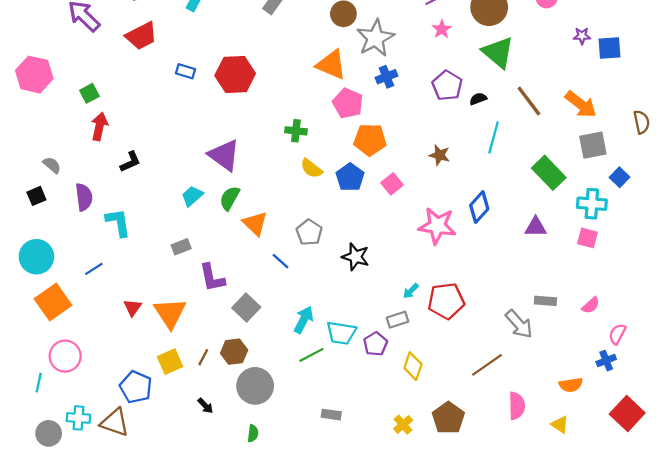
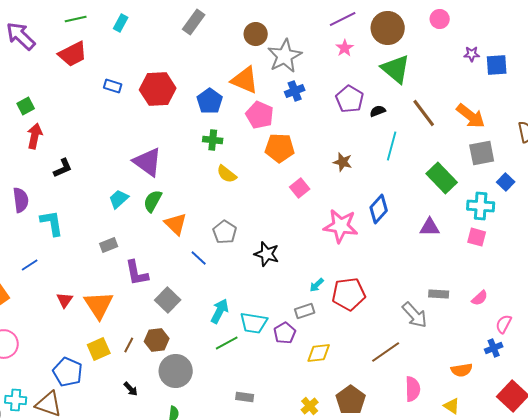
blue pentagon: (350, 177) -> (210, 101), moved
yellow diamond: (413, 366) -> (319, 353), turned 65

